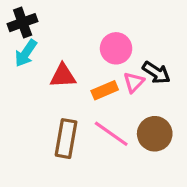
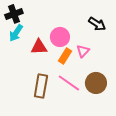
pink circle: (116, 48) -> (60, 37), moved
black arrow: (156, 73) -> (97, 24), moved
orange rectangle: (105, 90) -> (65, 56), turned -35

